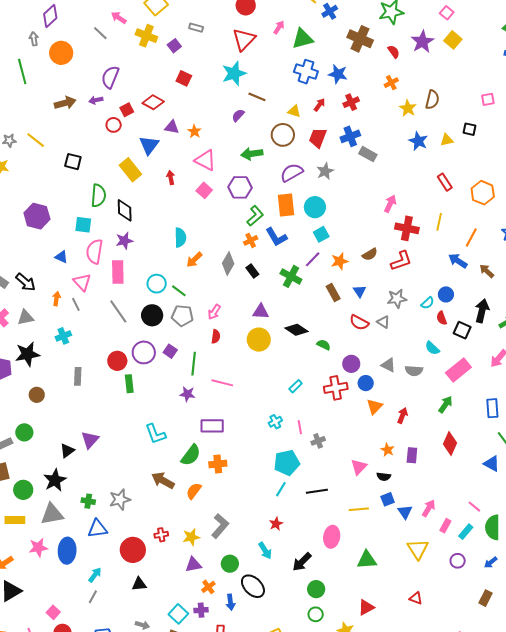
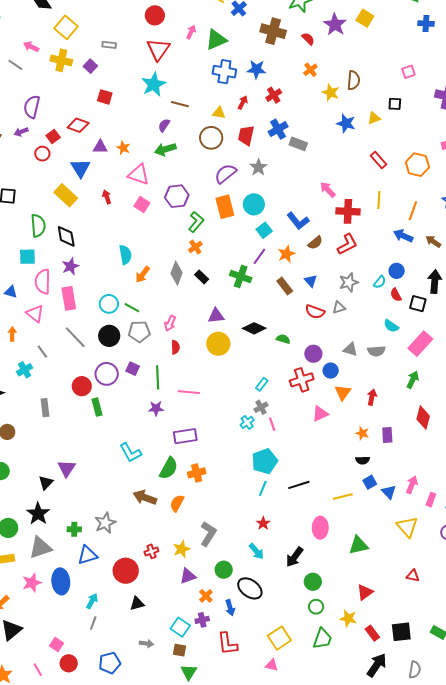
green arrow: (252, 154) -> (165, 149), moved
pink arrow: (390, 204) -> (328, 190), turned -60
blue L-shape: (276, 237) -> (298, 221), moved
gray line: (76, 304) -> (42, 352), moved
gray triangle: (383, 322) -> (339, 307), turned -40
gray cross: (318, 441) -> (261, 407), moved
pink triangle: (359, 467) -> (320, 414), moved, turned 30

